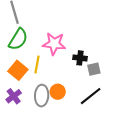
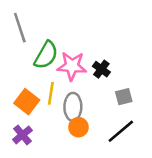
green semicircle: (18, 39) -> (46, 55), moved
black cross: (80, 58) -> (101, 69), moved, turned 32
gray ellipse: (42, 96) -> (73, 107), moved

